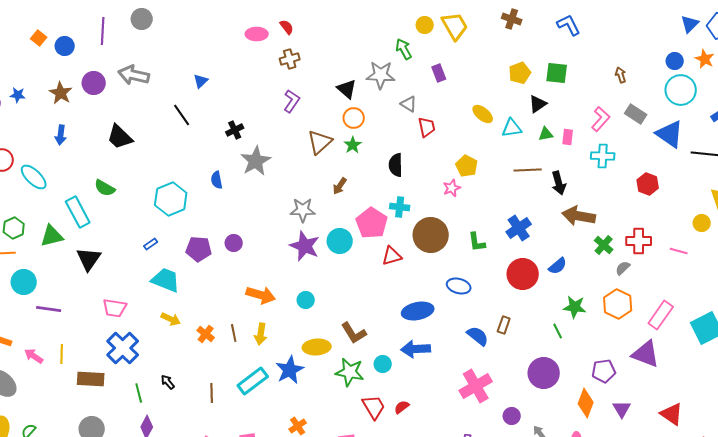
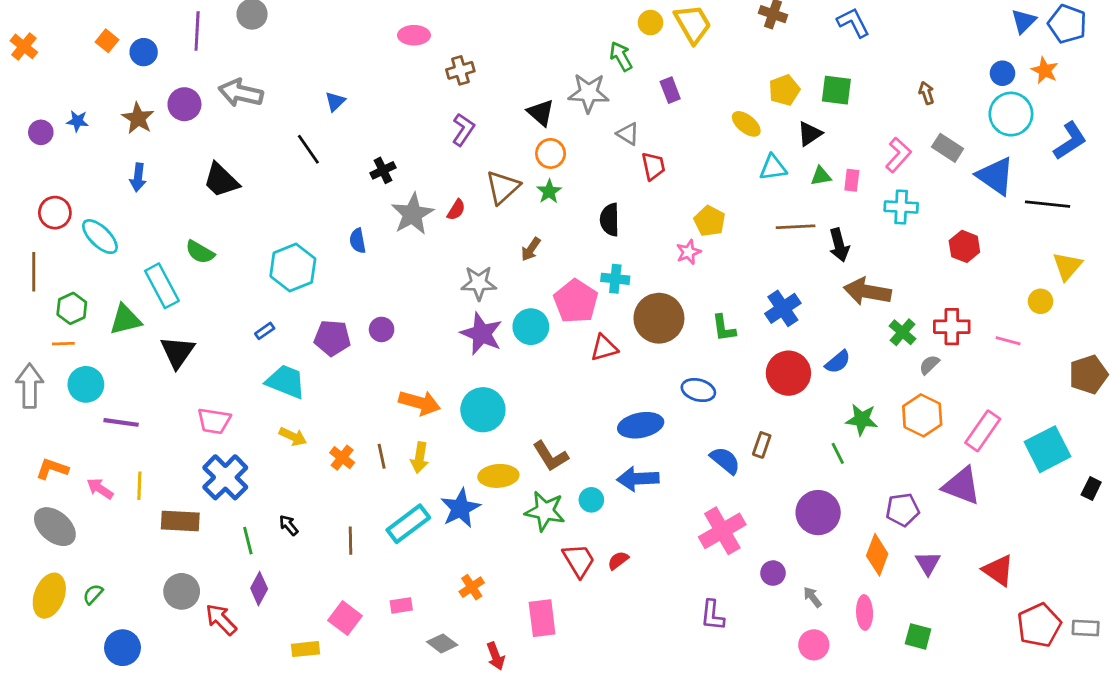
red semicircle: (287, 27) -> (456, 210), moved, turned 70
yellow ellipse: (483, 114) -> (746, 124), moved
cyan circle: (306, 300) -> (483, 410), size x1.8

